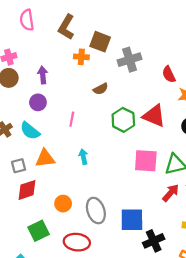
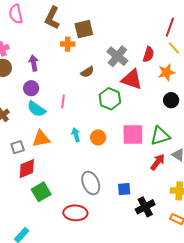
brown square: (100, 42) -> (84, 29), turned -30
gray cross: (130, 60) -> (117, 56), moved, turned -30
red semicircle: (169, 74) -> (148, 54), turned -133
red triangle: (154, 116) -> (132, 79), moved
cyan semicircle: (30, 131) -> (36, 109), moved
orange circle: (63, 204) -> (98, 137), moved
blue square: (132, 220) -> (124, 189), size x0.6
green square: (39, 231) -> (41, 192), moved

